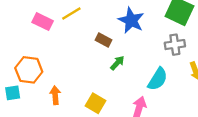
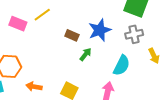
blue star: (131, 20) -> (100, 30), moved, turned 30
orange arrow: (55, 95) -> (34, 87), turned -70

